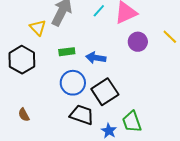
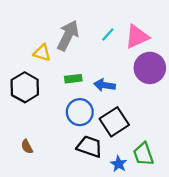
yellow triangle: (38, 28) -> (42, 53), turned -30
purple circle: (138, 42) -> (150, 68), size x1.5

